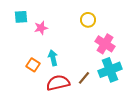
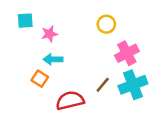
pink cross: (105, 44) -> (127, 53), turned 30
cyan arrow: (53, 58) -> (53, 59), moved, turned -77
brown line: (84, 78) -> (103, 85), moved

